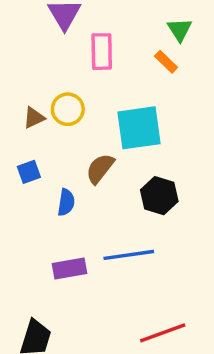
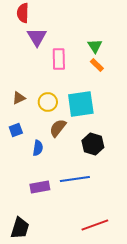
green triangle: (180, 30) -> (95, 46), moved
yellow circle: (68, 109) -> (48, 102), moved

